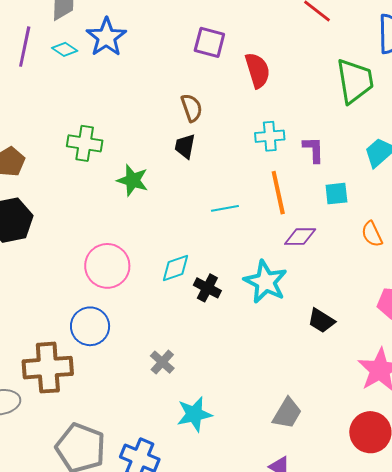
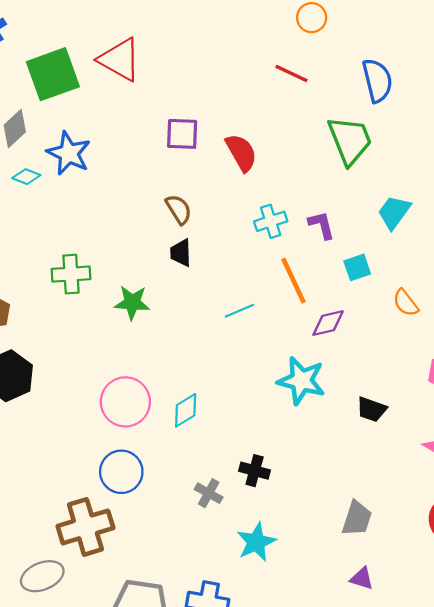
cyan diamond: (176, 268) -> (186, 410), moved
black cross: (207, 288) -> (255, 471), moved

